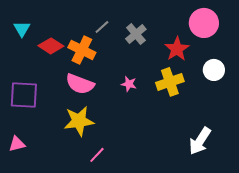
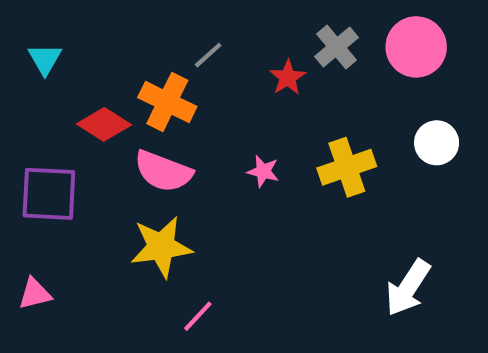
gray cross: (136, 34) -> (337, 47), moved
red diamond: (51, 46) -> (104, 124), moved
red star: (177, 49) -> (288, 78), moved, size x0.7

